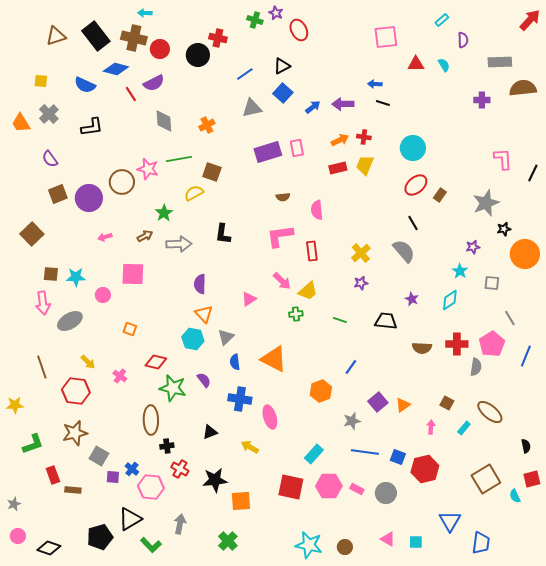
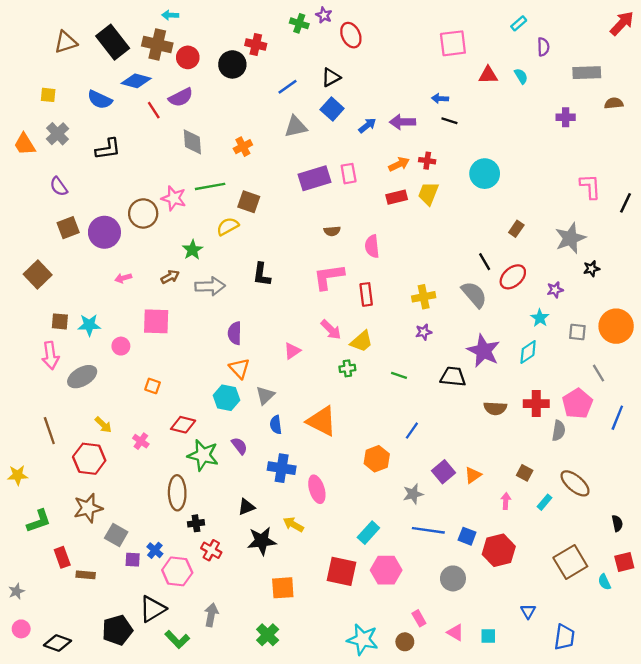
brown semicircle: (523, 88) -> (614, 103), size x0.6
red ellipse: (416, 185) -> (513, 277), moved
yellow cross: (361, 253) -> (424, 297), turned 30
orange circle: (525, 254) -> (616, 326), moved
purple star: (412, 299) -> (483, 351), size x2.0
black star: (215, 480) -> (262, 541), moved
pink rectangle: (357, 489) -> (419, 618), moved, turned 32
blue triangle: (450, 521) -> (528, 611), size x0.6

